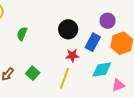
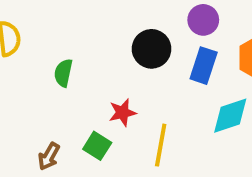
purple circle: (108, 21) -> (203, 20), moved
red star: (72, 55) -> (122, 113), moved

